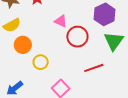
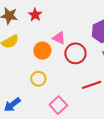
orange circle: (23, 45) -> (42, 51), moved

